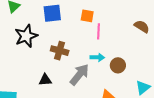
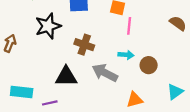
gray arrow: (79, 75) -> (105, 73), turned -105
black triangle: (45, 80) -> (66, 77), size x1.5

